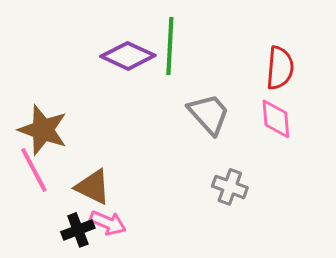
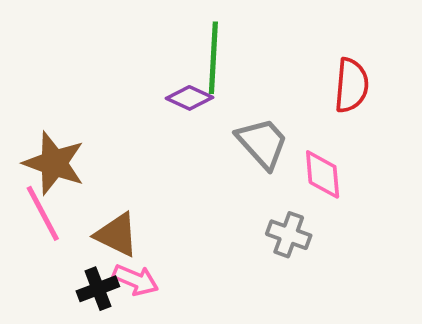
purple diamond: (128, 56) -> (190, 98), moved, size x0.7
pink diamond: (276, 119) -> (323, 174), moved

